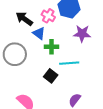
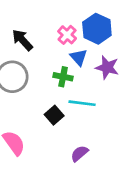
black arrow: (24, 19) -> (22, 40), moved
blue triangle: (39, 33) -> (79, 57), moved

